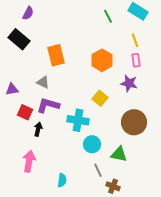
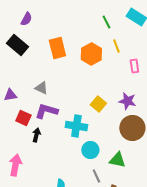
yellow line: (135, 40) -> (116, 46), moved
orange rectangle: (56, 55) -> (57, 48), moved
orange hexagon: (102, 60) -> (91, 54), moved
purple star: (129, 83) -> (127, 101), moved
pink arrow: (29, 161) -> (15, 165), moved

